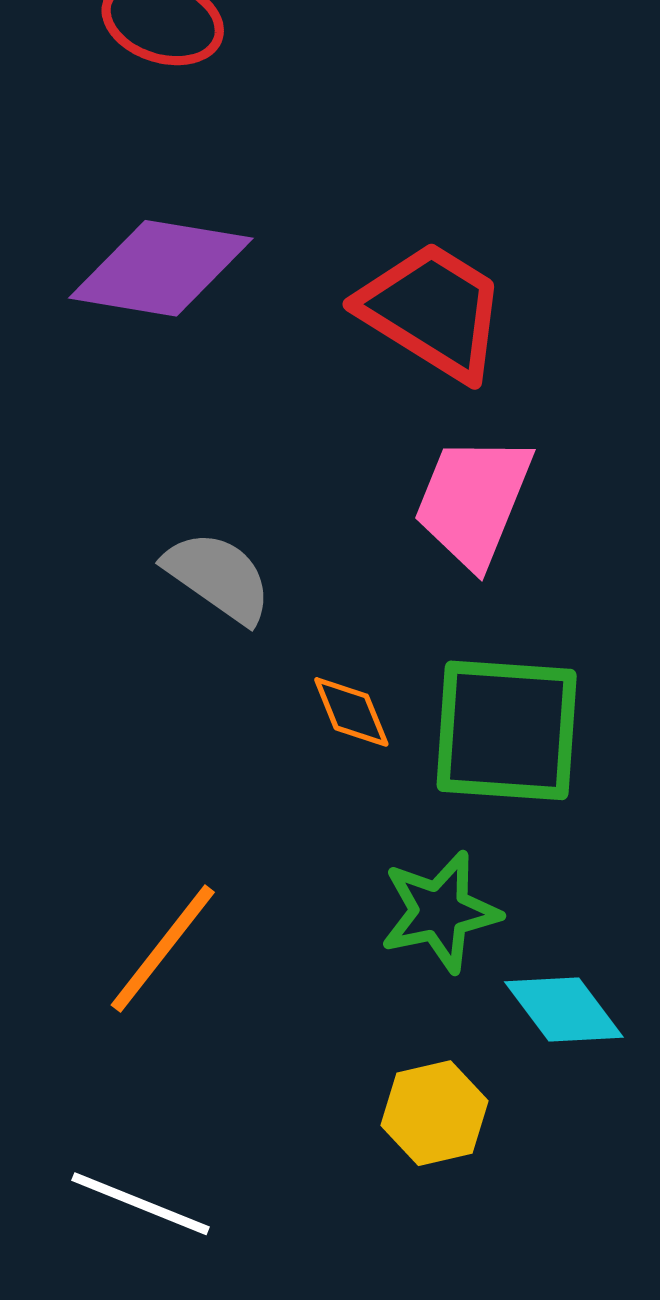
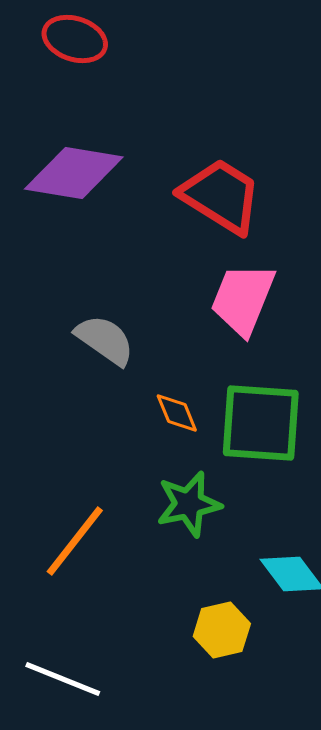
green star: (440, 912) -> (189, 504), moved

